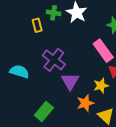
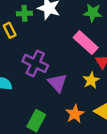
orange star: (85, 103) -> (75, 114), moved

